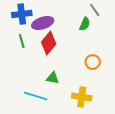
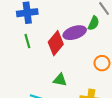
purple ellipse: (43, 23) -> (75, 33), moved

